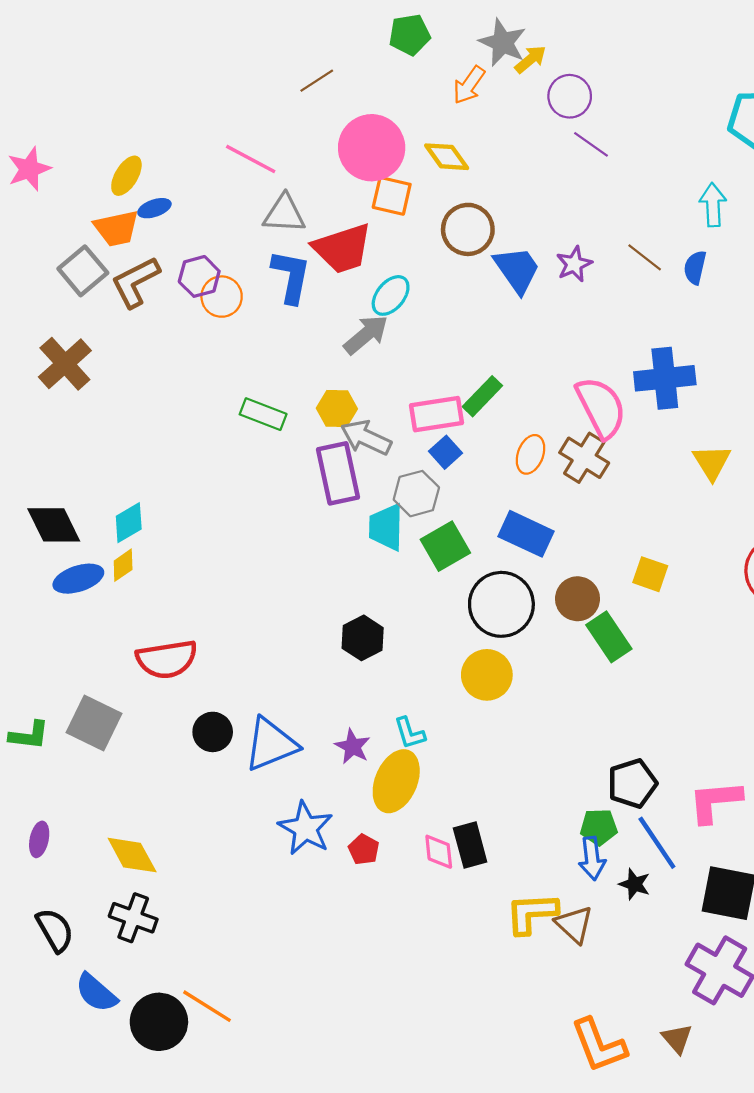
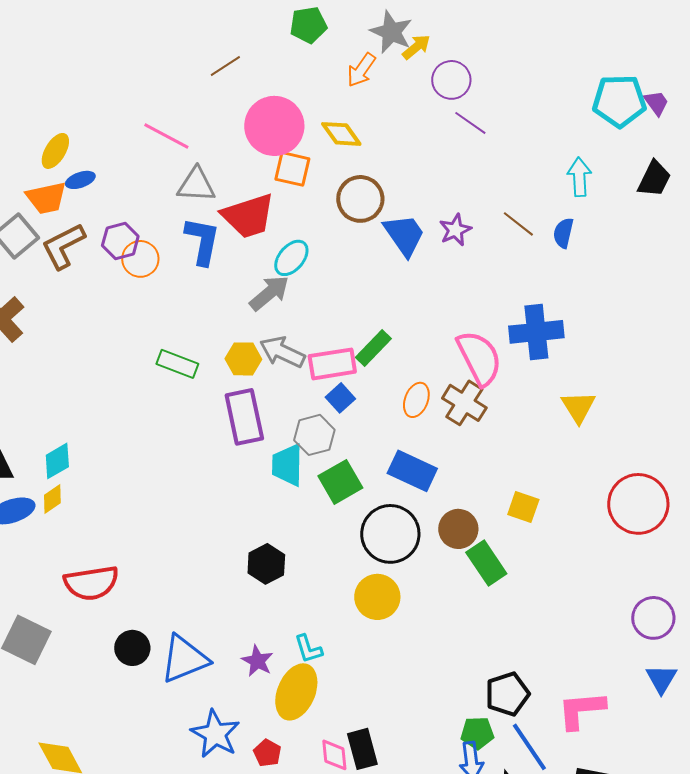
gray arrow: (366, 438) -> (282, 352), moved

